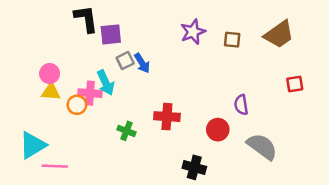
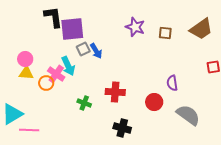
purple star: (193, 32) -> (135, 27), turned -30
purple square: (111, 34) -> (72, 29), size x1.4
pink cross: (90, 93) -> (56, 74), turned 30
black cross: (194, 167) -> (122, 128), moved

